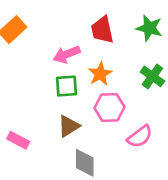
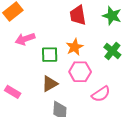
pink arrow: (67, 54) -> (25, 39), moved

